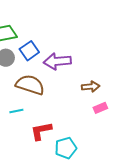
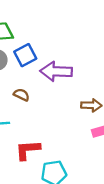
brown semicircle: (30, 85) -> (21, 95), size x0.5

